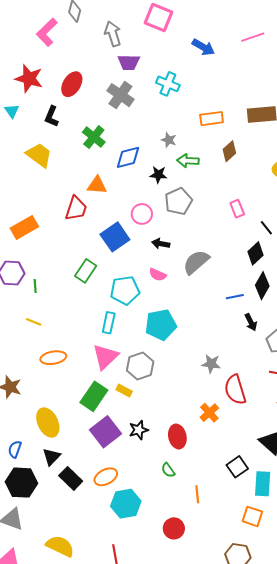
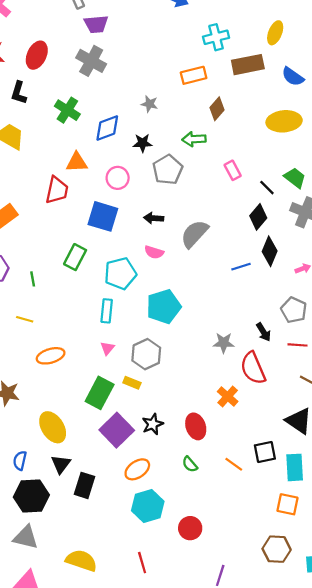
cyan cross: (168, 84) -> (216, 37), moved, turned -30
green arrow: (188, 161) -> (194, 139), moved
pink circle: (142, 214) -> (118, 178), moved
blue square: (115, 237) -> (103, 216), turned -32
green line: (35, 286) -> (33, 279), moved
black arrow: (251, 322) -> (264, 332), moved
pink triangle: (105, 357) -> (107, 348), size x0.5
black square: (237, 467) -> (265, 452), turned 30
orange ellipse: (106, 477) -> (137, 469), moved
black rectangle: (71, 478) -> (85, 485), turned 70
orange line: (197, 494) -> (234, 464), moved, turned -42
red circle: (174, 528) -> (190, 528), moved

